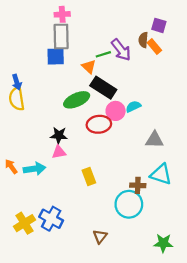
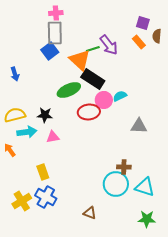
brown semicircle: (143, 40) -> (157, 36), moved
blue square: (56, 57) -> (50, 51), turned -36
orange triangle: (89, 67) -> (80, 60), size x1.6
yellow semicircle: (17, 99) -> (15, 115), moved, turned 85
black star: (59, 135) -> (45, 115), moved
cyan arrow: (34, 169) -> (27, 132), moved
cyan triangle: (161, 174) -> (145, 187), moved
yellow rectangle: (89, 176) -> (43, 172), moved
brown triangle: (100, 236) -> (90, 213), turned -48

